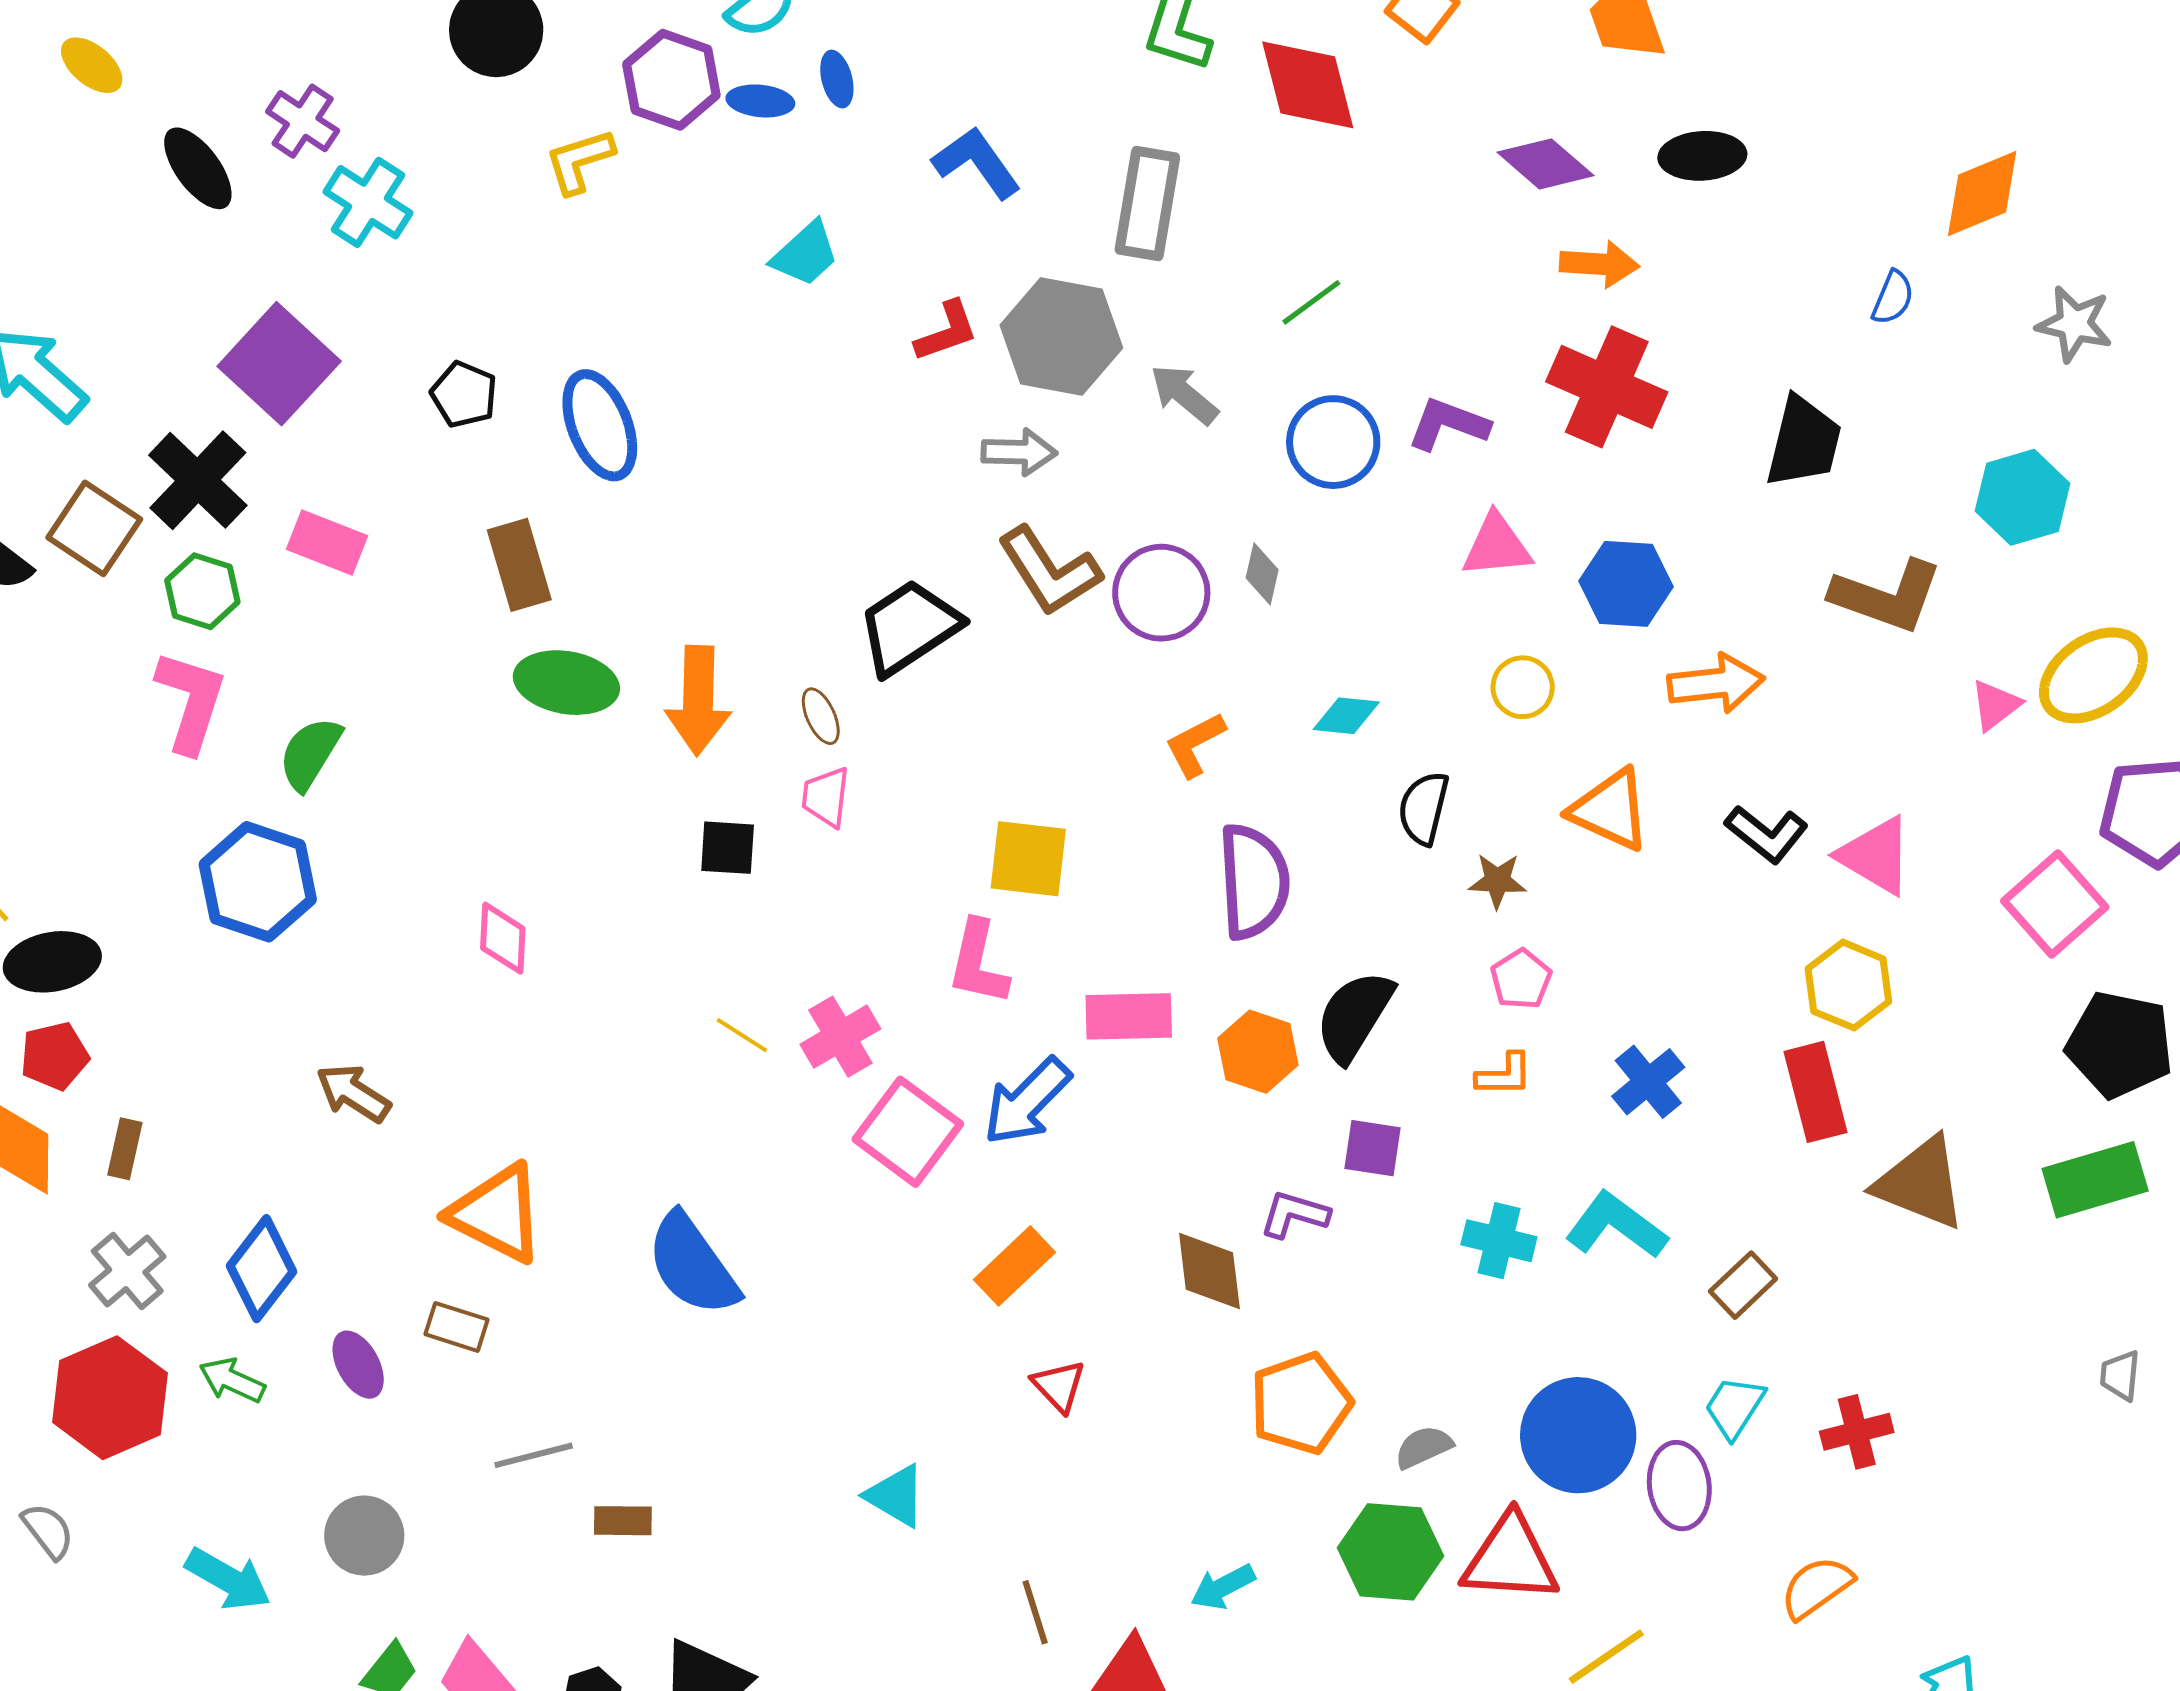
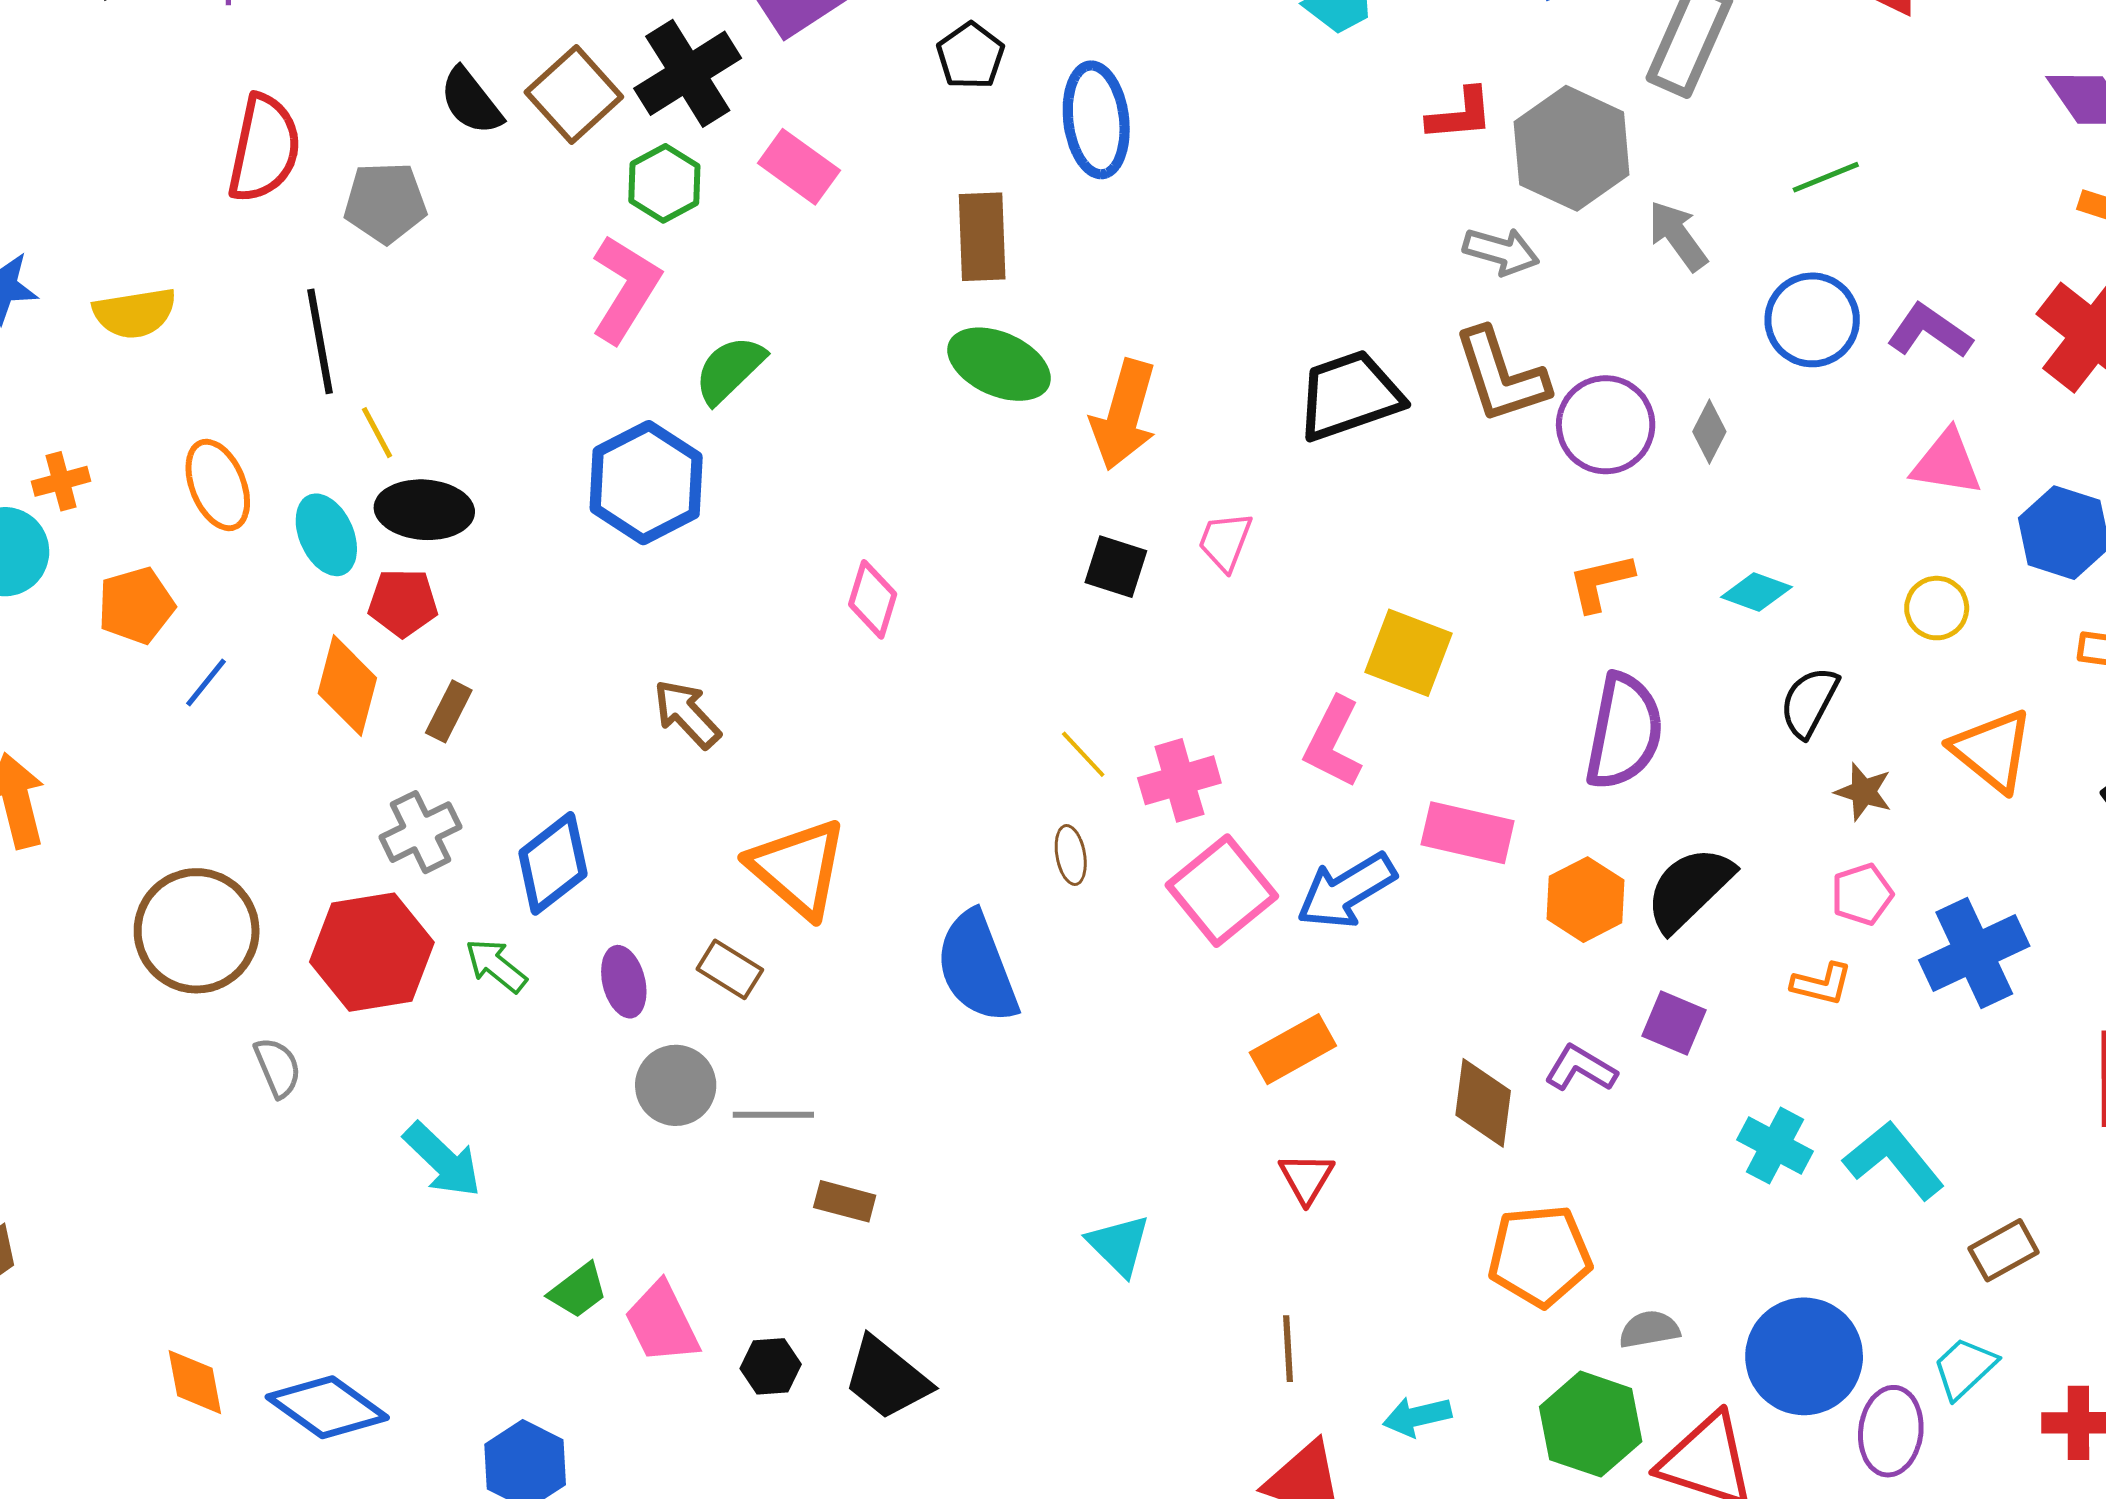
brown ellipse: (821, 716) -> (1071, 855), moved
blue cross: (1648, 1082) -> (1974, 953), moved, size x1.4
gray circle: (364, 1536) -> (676, 1085), moved
brown line: (1035, 1612) -> (1288, 1349), moved

